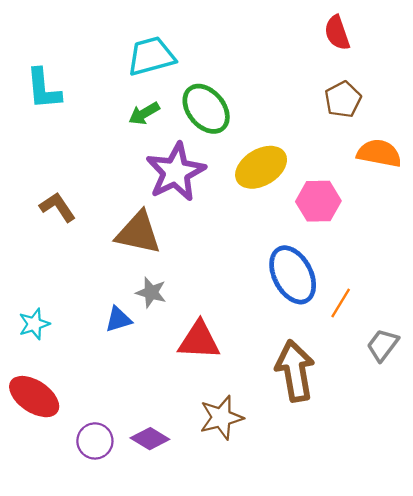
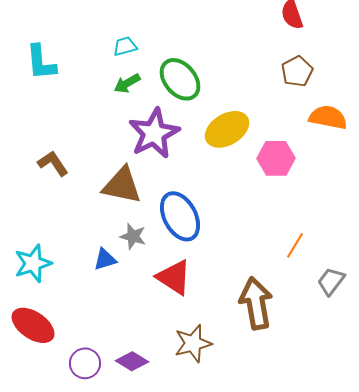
cyan trapezoid: (151, 56) -> (125, 46), moved, size x0.6
blue ellipse: (293, 275) -> (180, 216), moved
cyan star: (34, 324) -> (33, 263), size x1.4
red triangle: (199, 340) -> (174, 277), turned 30

